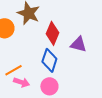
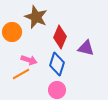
pink arrow: (21, 82) -> (29, 60), moved

